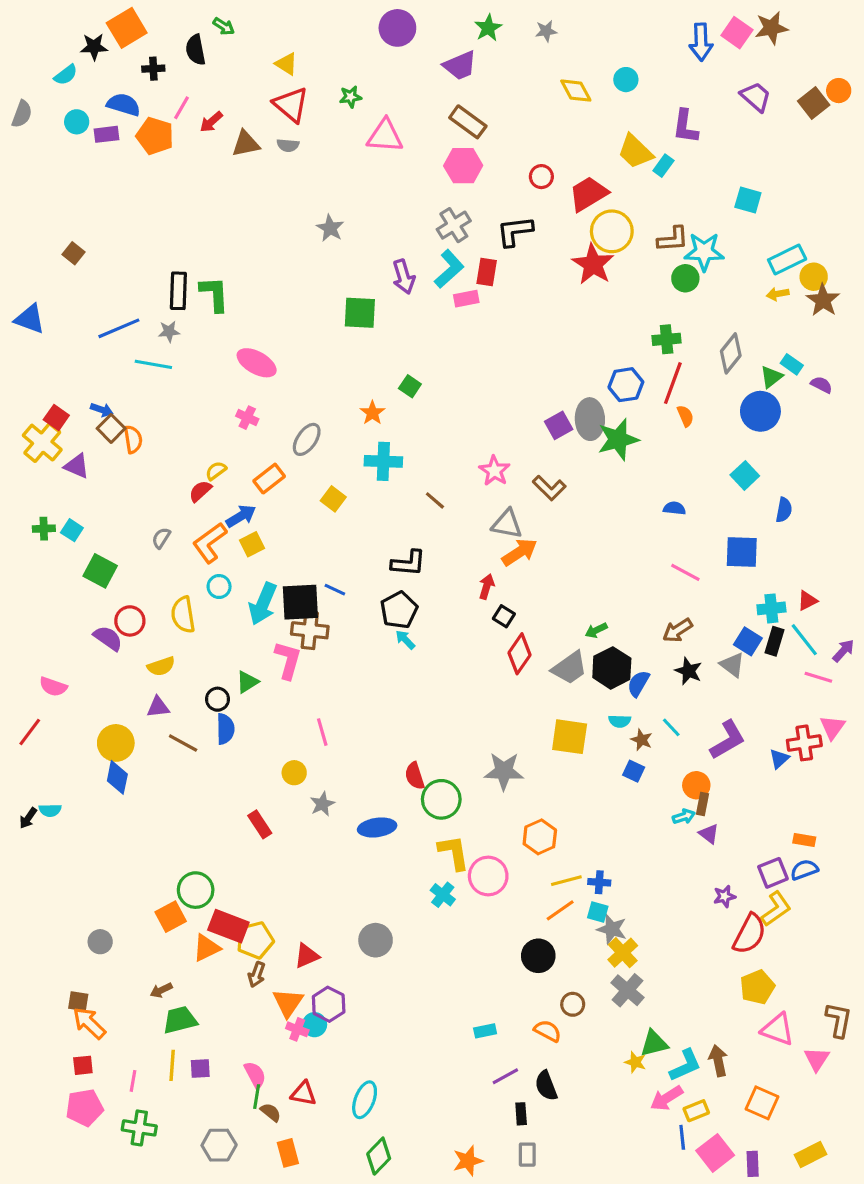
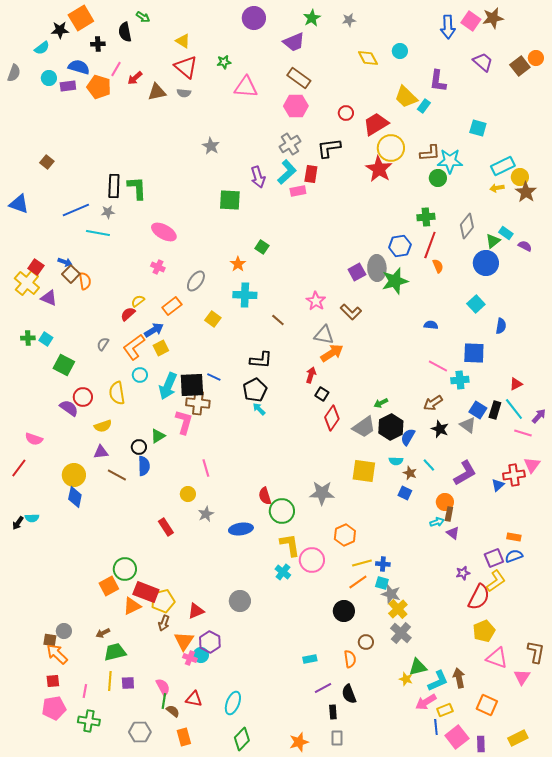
cyan cross: (771, 608) -> (460, 380), moved
gray circle: (100, 942) -> (64, 631), moved
orange semicircle: (548, 1031) -> (350, 659), turned 54

